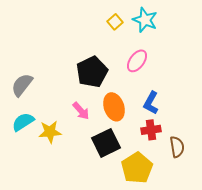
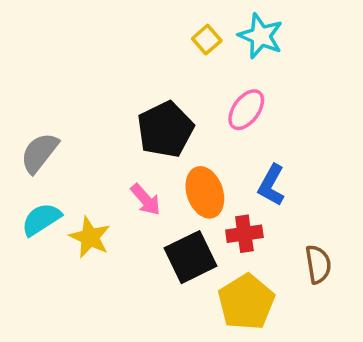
red cross: (151, 130) -> (244, 234), moved
yellow star: (50, 132) -> (90, 237), turned 30

